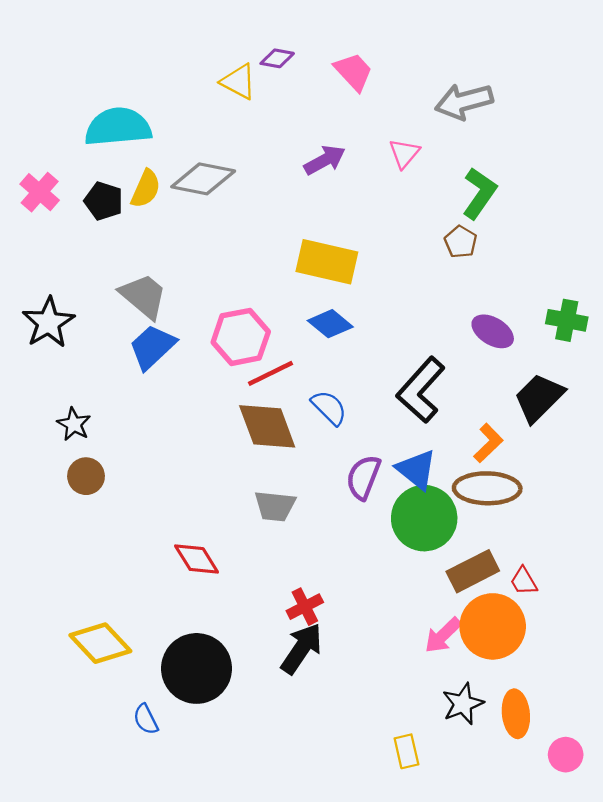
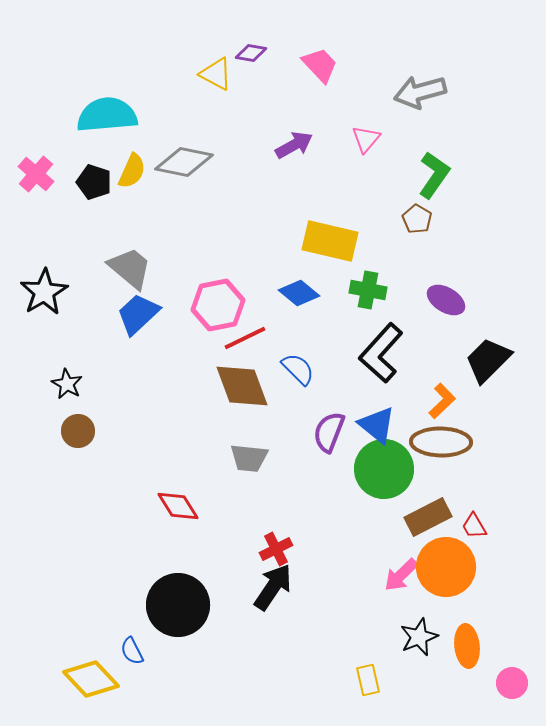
yellow rectangle: (327, 262) -> (330, 241), moved
green cross: (567, 320) -> (368, 290), moved
yellow diamond: (100, 643) -> (91, 679), moved

